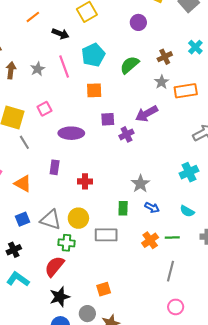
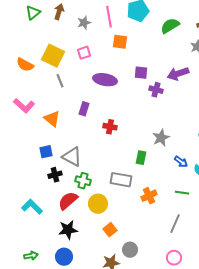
gray star: (38, 69) -> (84, 23), moved
orange square: (94, 90) -> (120, 42), moved
purple cross: (126, 134) -> (156, 90), turned 32
blue arrow: (152, 208) -> (181, 162), moved
yellow circle: (78, 218) -> (98, 204), moved
orange cross: (150, 240) -> (149, 196), moved
black cross: (14, 250) -> (55, 175), moved
orange square: (104, 289) -> (110, 230), turned -32
gray circle: (87, 314) -> (130, 250), moved

